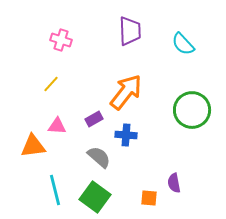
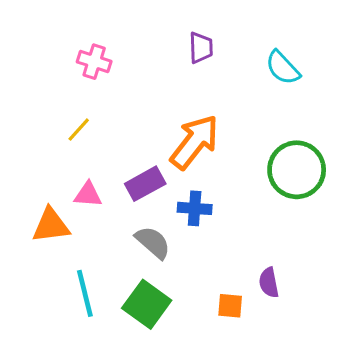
purple trapezoid: (130, 31) -> (201, 48), size x0.7
purple rectangle: (94, 119) -> (145, 184), size x1.4

